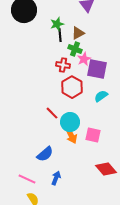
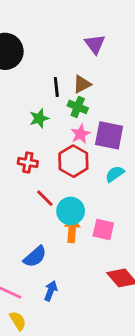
green star: (57, 24) -> (39, 118), moved
pink star: (84, 59) -> (81, 134), moved
red cross: (63, 65) -> (28, 163), moved
orange arrow: (71, 135) -> (72, 230), turned -150

